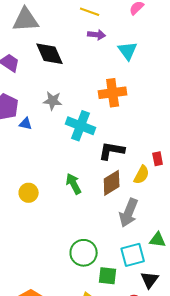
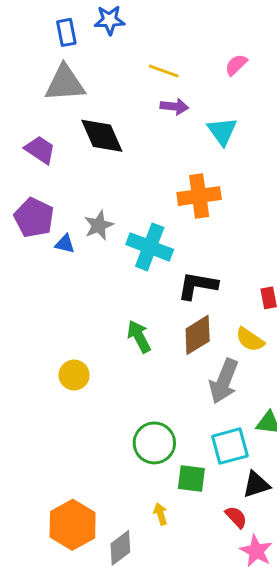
gray star: (53, 101) -> (99, 225), moved, turned -30
yellow semicircle: (142, 175) -> (250, 340), moved, turned 96
yellow circle: (29, 193) -> (74, 375), moved
black triangle: (150, 280) -> (256, 485), turned 36

